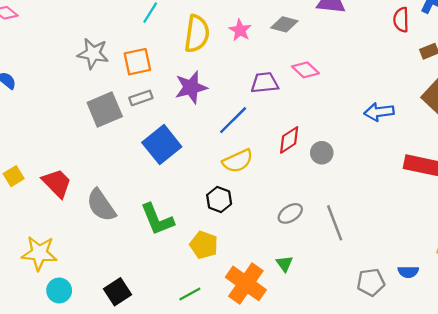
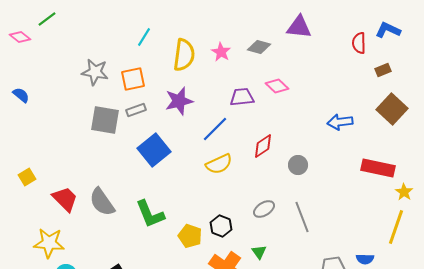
gray square: (105, 110) -> (105, 120), turned 32
gray circle: (322, 153) -> (298, 165), moved
red trapezoid: (57, 183) -> (65, 199), moved
black hexagon: (219, 199) -> (221, 226), moved

